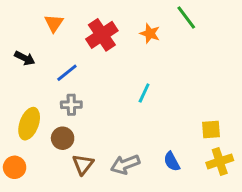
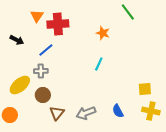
orange star: (150, 33) -> (103, 33), moved
red cross: (102, 35) -> (58, 24), moved, turned 30
gray cross: (71, 105) -> (41, 71), moved
yellow ellipse: (29, 124) -> (20, 85), turned 30
yellow cross: (220, 161) -> (151, 111), turned 30

